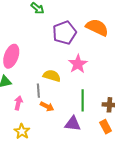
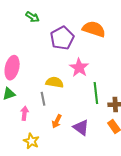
green line: (83, 100) -> (96, 93), moved
orange arrow: (47, 106) -> (57, 121), moved, turned 96
purple triangle: (73, 124) -> (81, 128), turned 36

